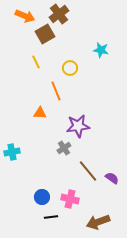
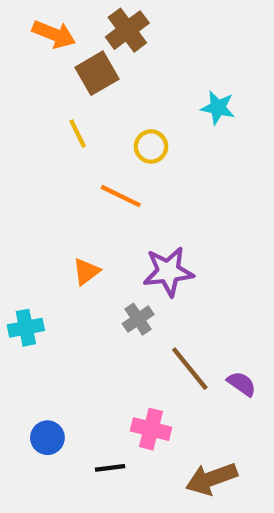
orange line: (56, 91) -> (121, 196), turned -42
orange triangle: (40, 113) -> (86, 272), moved, turned -40
blue circle: (42, 197) -> (47, 438), moved

